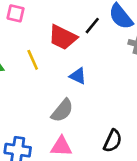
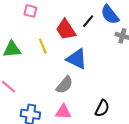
red trapezoid: (63, 37) -> (66, 30), turned 30
blue triangle: (78, 76) -> (77, 59), size x1.6

